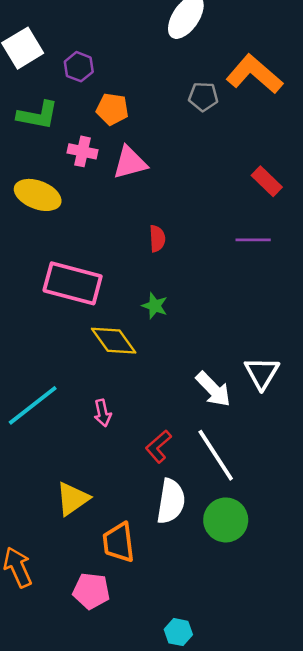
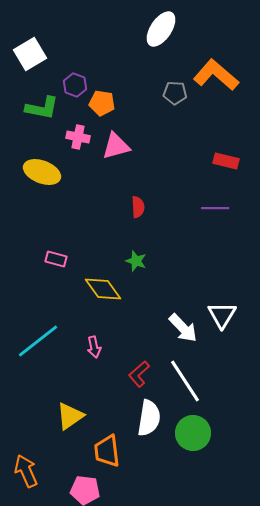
purple hexagon: (79, 67) -> (75, 85), moved
red rectangle: (267, 181) -> (226, 161), turned -30
pink rectangle: (73, 283) -> (56, 259), moved, size x0.5

